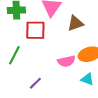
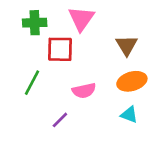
brown triangle: (75, 23) -> (127, 45), moved, turned -42
pink semicircle: (66, 61) -> (84, 91), moved

